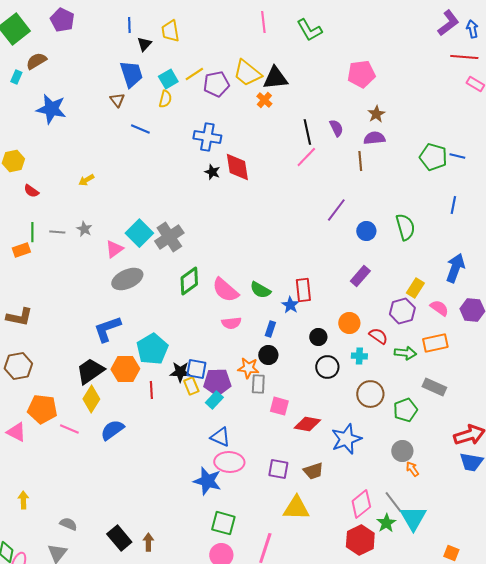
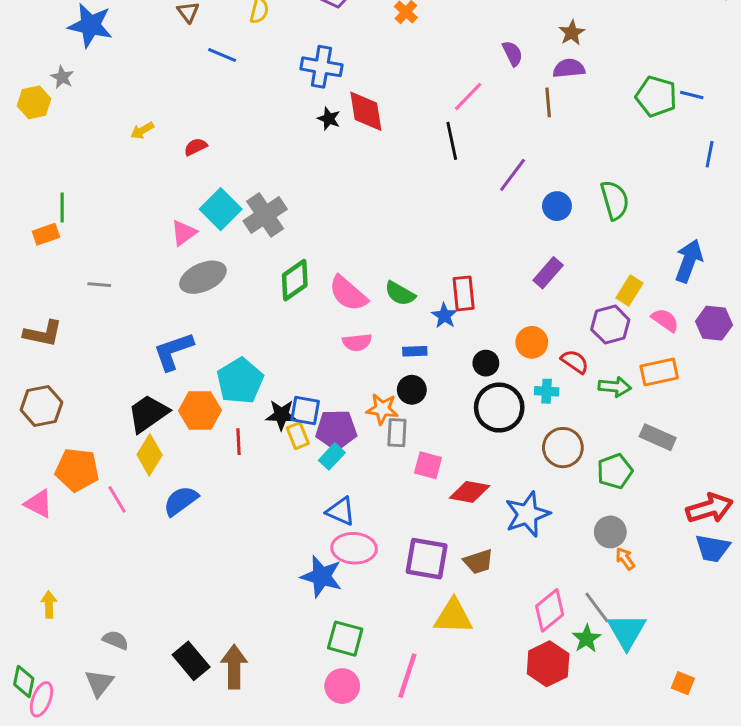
black line: (307, 132) -> (452, 141), moved
red semicircle: (31, 191) -> (196, 147), moved, turned 119
blue line: (453, 205) -> (710, 154), moved
gray star: (84, 229) -> (62, 77), moved
gray line: (57, 232) -> (99, 285), moved
blue rectangle: (270, 329) -> (415, 351), turned 70
black circle: (327, 367) -> (499, 408), size x1.4
pink line: (69, 429) -> (117, 499), turned 36
purple square: (278, 469) -> (427, 559), size x1.4
brown arrow: (148, 542) -> (234, 667), size x1.6

